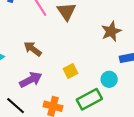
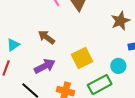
yellow square: (71, 71) -> (82, 58), size x1.5

